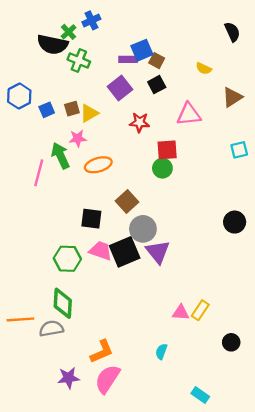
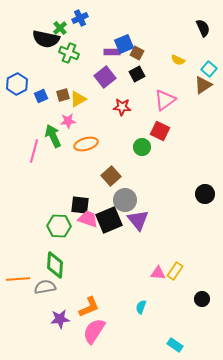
pink triangle: (189, 114) -> (165, 100), turned -30
red square: (167, 150) -> (160, 131), moved, turned 30
cyan square: (239, 150) -> (209, 69), moved, turned -35
black square: (91, 219) -> (80, 205), moved
purple star: (69, 378) -> (60, 319), moved

